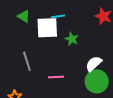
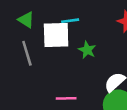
gray line: (27, 61) -> (27, 53), moved

